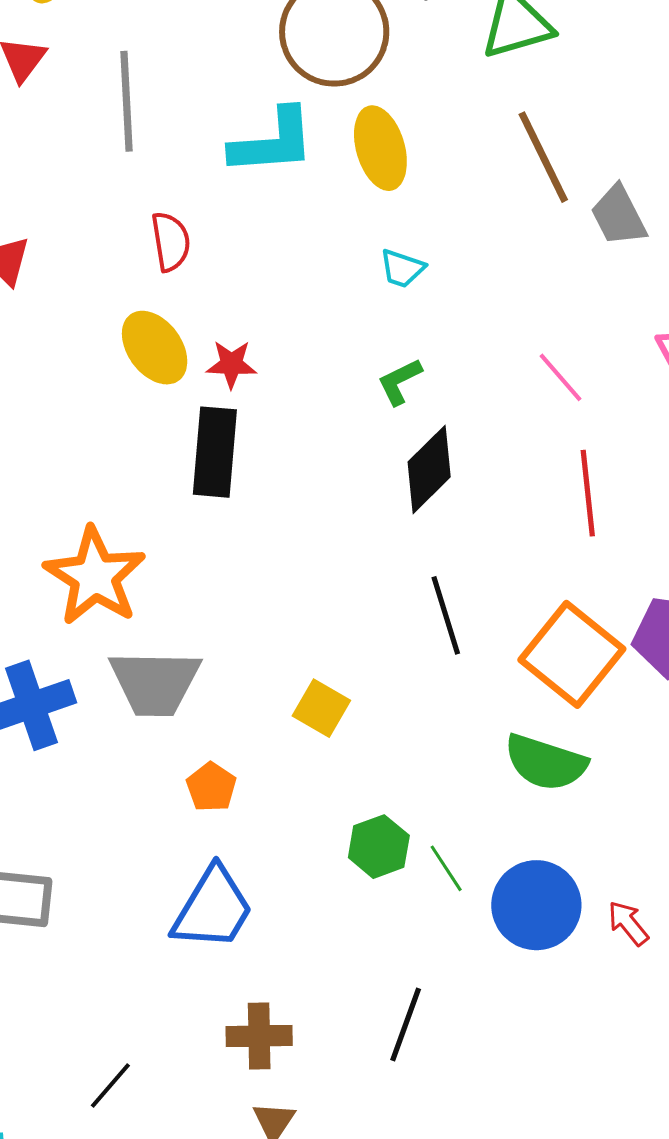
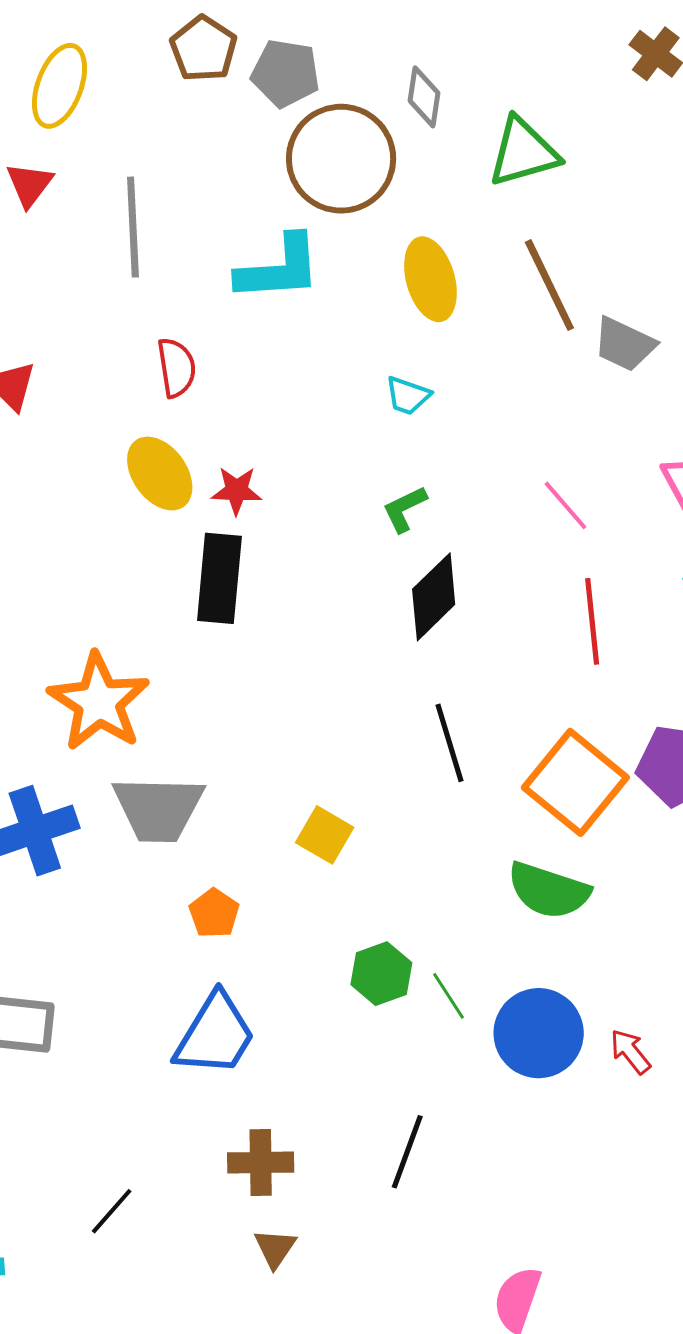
yellow ellipse: (380, 148) -> (430, 279), moved
gray trapezoid: (619, 216) -> (624, 344), turned -38

